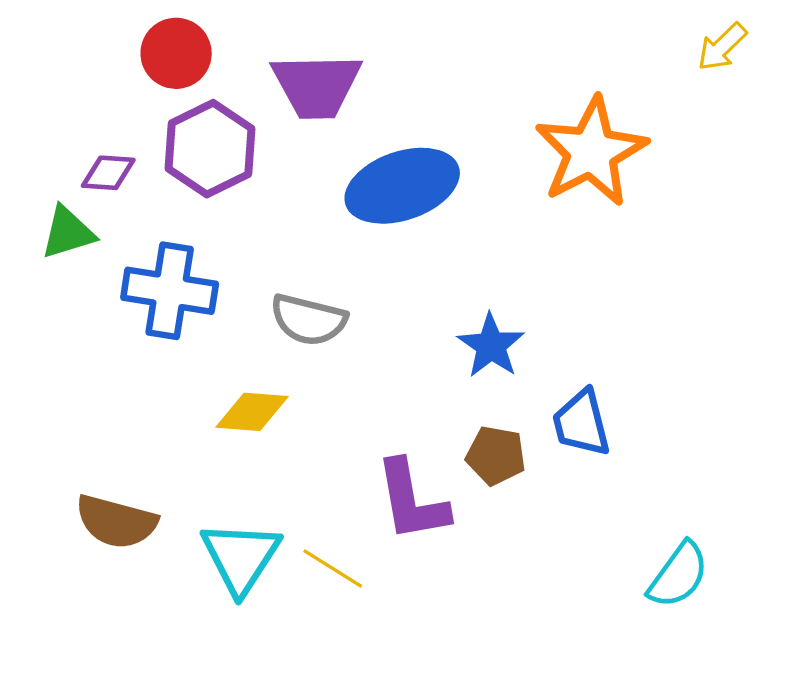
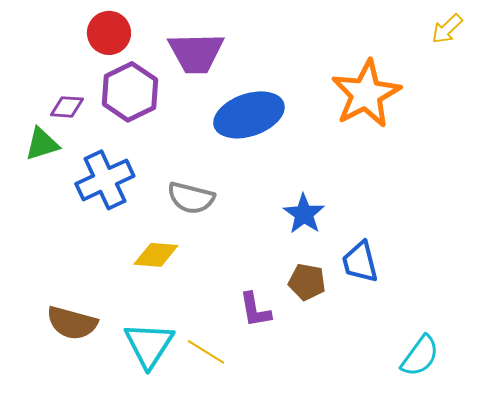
blue cross: (170, 291) -> (105, 180), turned -34
purple L-shape: (412, 501) -> (255, 310), size x0.7

